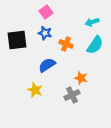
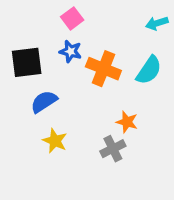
cyan arrow: (92, 22) -> (157, 23), moved
orange cross: (66, 44) -> (103, 69), size x1.5
blue semicircle: (47, 65) -> (44, 102), moved

